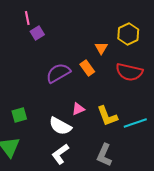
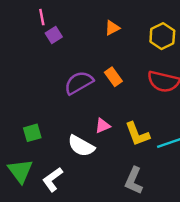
orange triangle: (101, 48) -> (112, 28), moved, turned 32
white L-shape: (60, 154) -> (53, 179), moved

